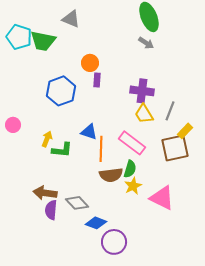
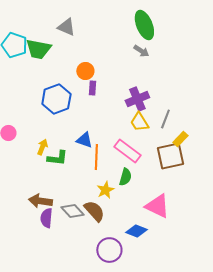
purple cross: (142, 91) -> (137, 99), turned -30
brown semicircle: (111, 175) -> (94, 211), moved, turned -125
yellow star: (133, 186) -> (105, 190), moved
blue diamond: (96, 223) -> (136, 231), moved

